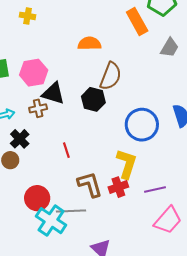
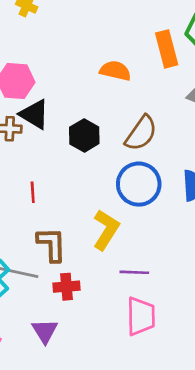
orange semicircle: (89, 43) -> (115, 71), moved
brown semicircle: (111, 76) -> (141, 133), moved
red cross: (118, 187) -> (67, 287), moved
pink trapezoid: (168, 220) -> (141, 316), turned -56

